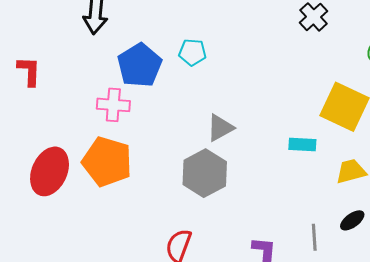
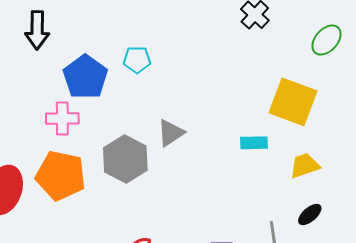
gray hexagon: (205, 173) -> (125, 159), moved

